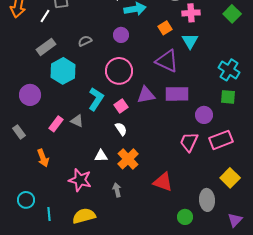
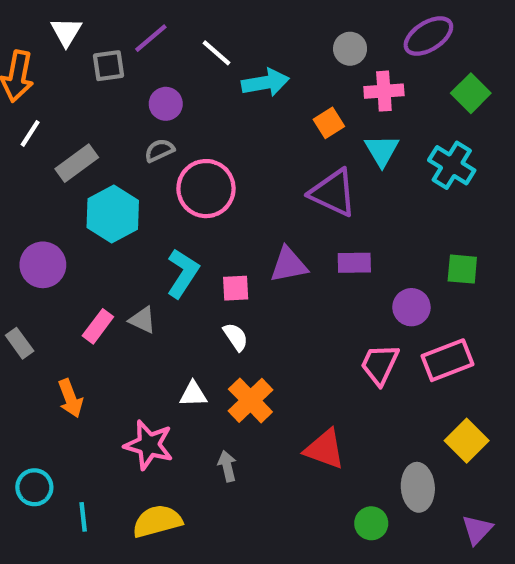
white line: (45, 16) -> (30, 133), moved
purple circle: (121, 35) -> (166, 104), moved
cyan cross: (229, 70) -> (452, 165), moved
pink circle: (119, 71) -> (206, 189), moved
purple rectangle: (177, 94) -> (354, 263), size x0.7
pink square: (121, 106) -> (236, 288), turned 32

